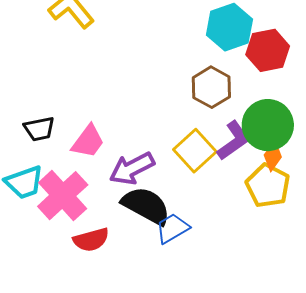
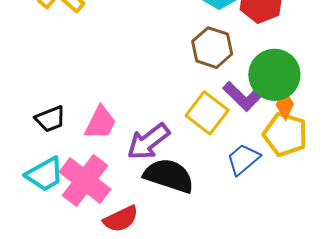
purple L-shape: (233, 141) -> (243, 96), turned 90
blue trapezoid: (172, 228) -> (243, 159), moved

